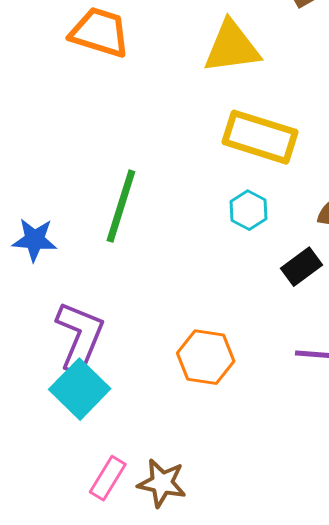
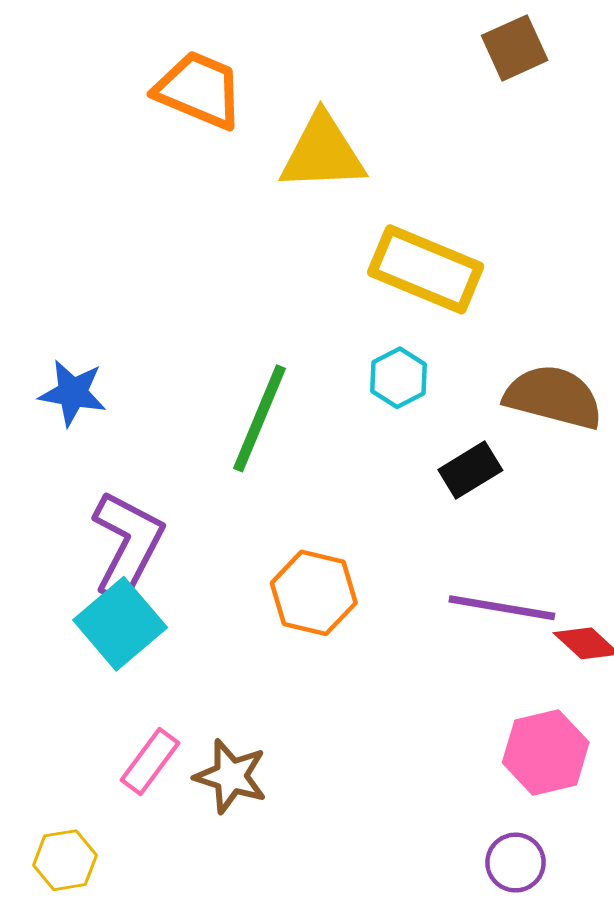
yellow triangle: (232, 47) -> (323, 153), moved
green line: (121, 206) -> (260, 418), moved

